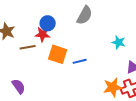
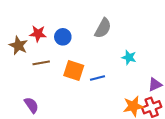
red star: (43, 34) -> (38, 34), moved
cyan star: (119, 42) -> (129, 57), moved

